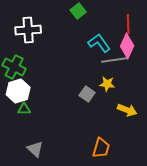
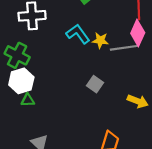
cyan L-shape: (99, 43) -> (78, 34), moved
yellow star: (107, 84) -> (100, 40), moved

